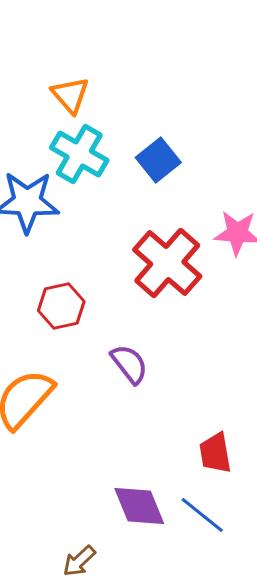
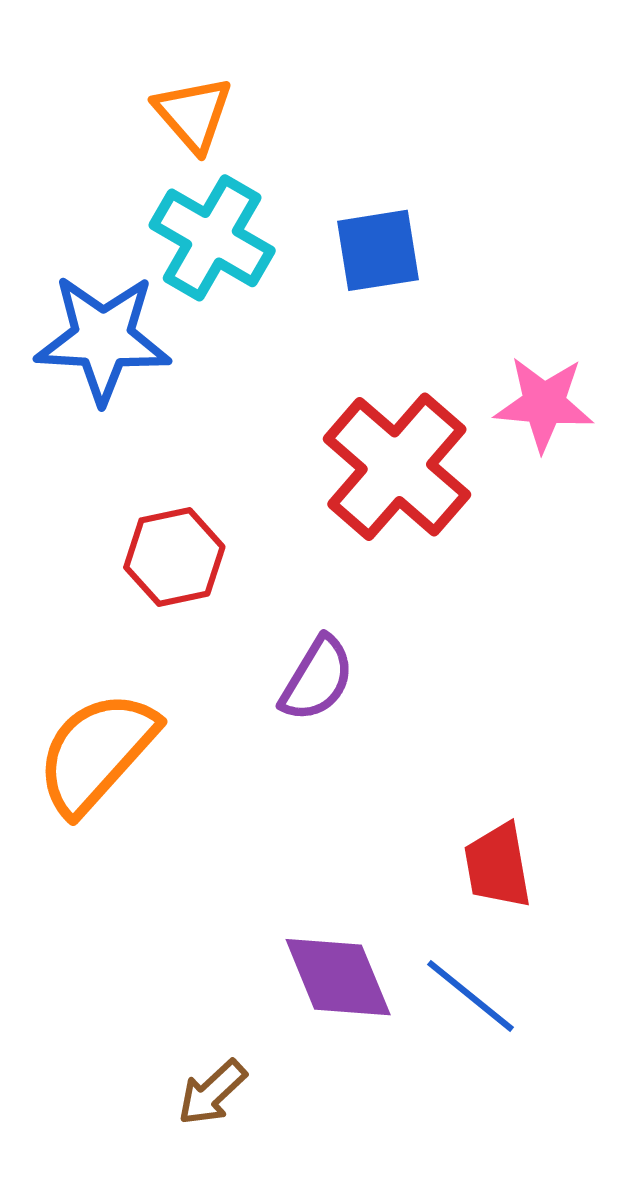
blue square: (158, 160) -> (378, 250), turned 30
purple semicircle: (129, 364) -> (317, 679), turned 69

